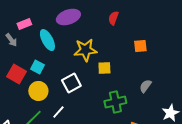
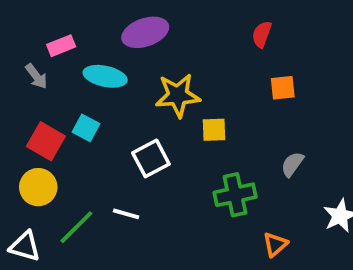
red semicircle: (113, 18) -> (262, 34), moved
cyan ellipse: (47, 40) -> (105, 76), turned -50
yellow circle: (38, 91) -> (38, 187), moved
white line: (58, 112) -> (126, 214), turned 64

